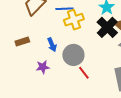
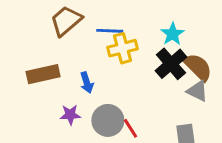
brown rectangle: (22, 41) -> (43, 74), size x1.5
gray circle: (73, 55) -> (108, 120), moved

